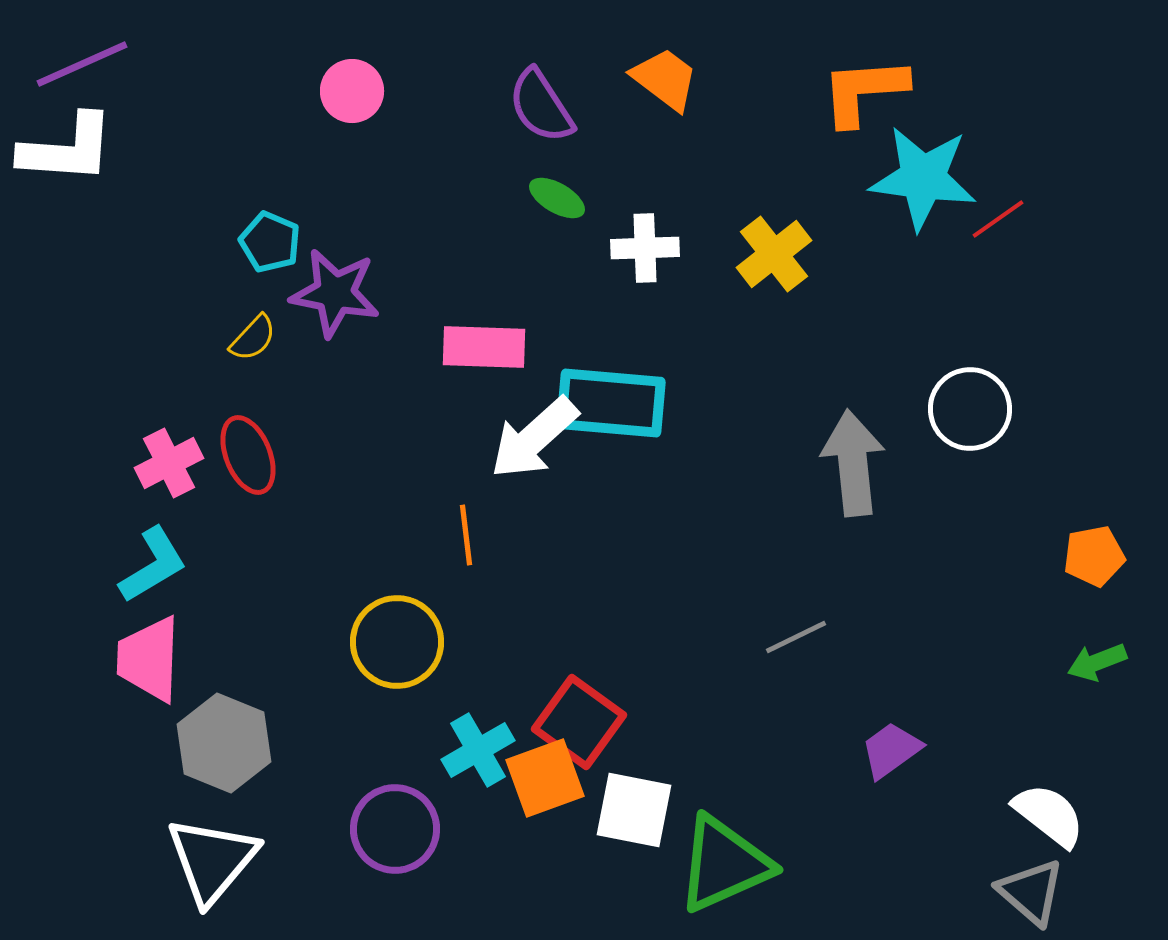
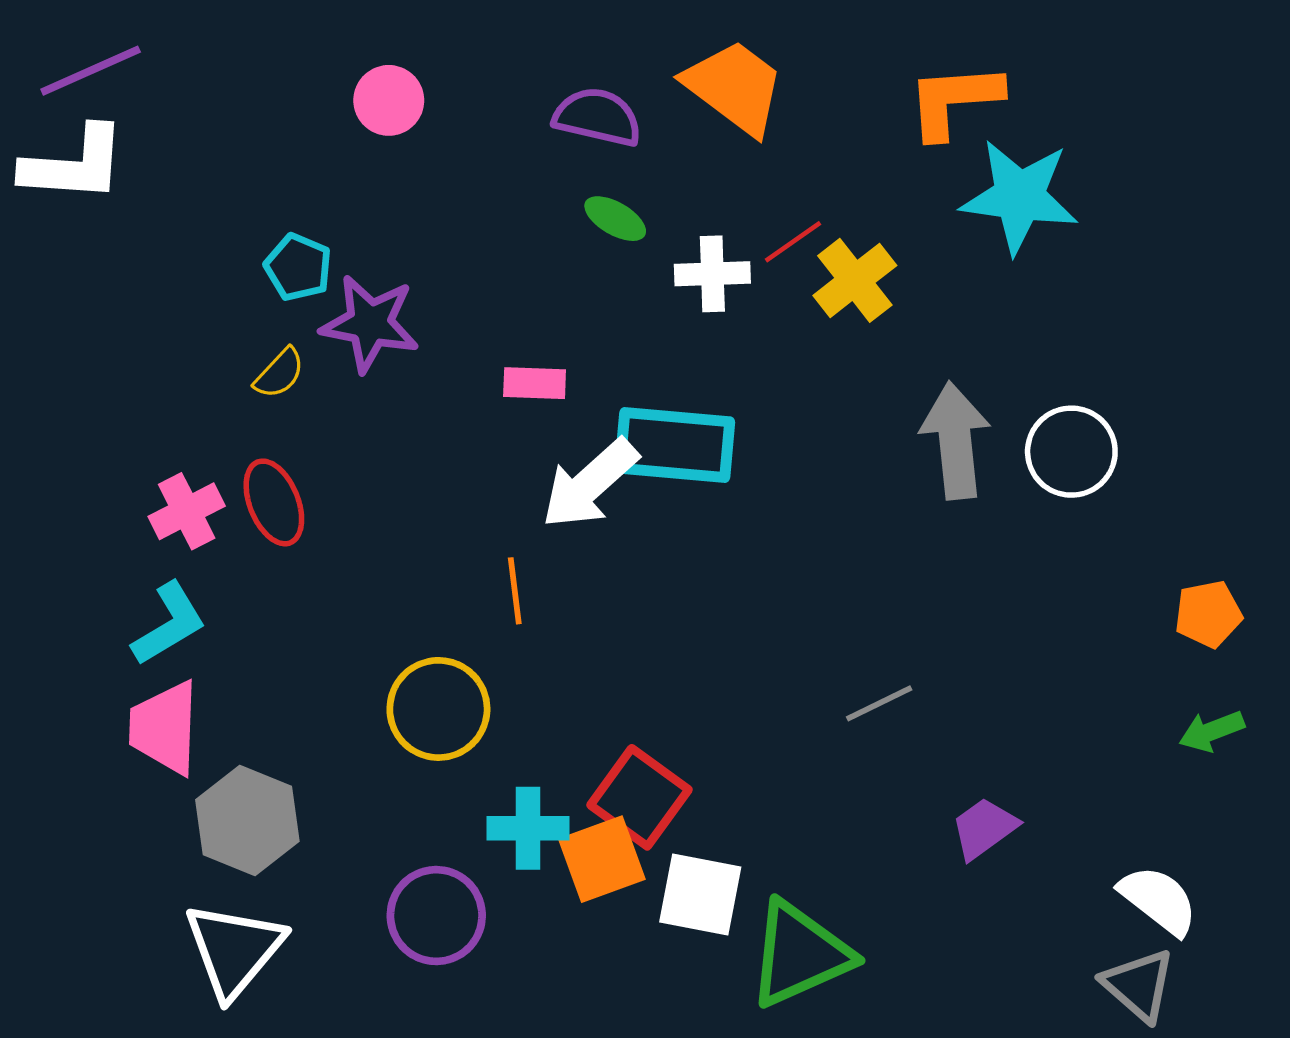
orange trapezoid: (665, 79) -> (734, 87), size x1.4
purple semicircle: (541, 106) -> (598, 117), turned 136
red line: (998, 219) -> (793, 242), moved
pink rectangle: (484, 347) -> (535, 383), size x0.7
gray arrow: (853, 463) -> (955, 441), moved
cyan cross: (478, 750) -> (528, 828), turned 30

